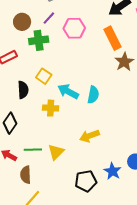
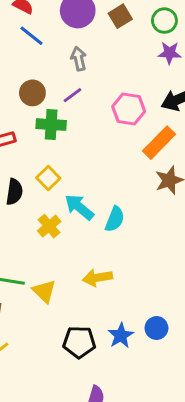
pink hexagon: (74, 28) -> (129, 109), moved
orange rectangle: (113, 38) -> (159, 143), turned 60
yellow cross: (51, 108) -> (49, 226), turned 35
yellow triangle: (56, 152) -> (44, 291), turned -42

